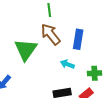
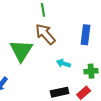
blue rectangle: (78, 39) -> (85, 35), moved

